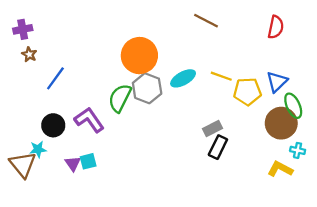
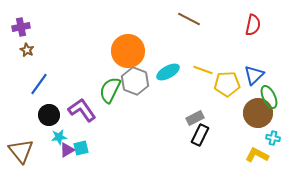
blue line: (55, 78) -> (39, 84), moved
cyan star: (38, 149) -> (59, 137), moved
purple triangle: (73, 163) -> (67, 150), turned 35

